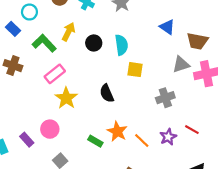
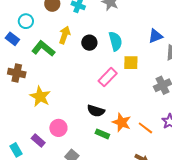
blue triangle: (167, 27) -> (156, 36), moved, turned -49
pink rectangle: (55, 74) -> (108, 77), moved
black semicircle: (107, 93) -> (96, 111), moved, turned -42
yellow star: (66, 98) -> (40, 97), moved

